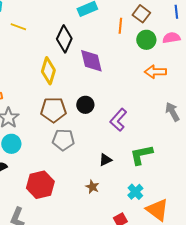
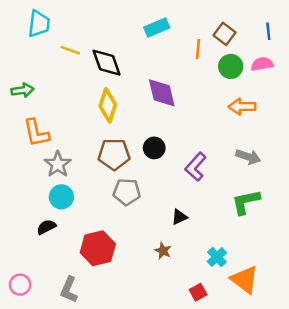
black diamond: (64, 39) -> (107, 63), moved, turned -44
gray arrow: (172, 112) -> (248, 157), moved, turned 138
green L-shape: (141, 155) -> (246, 202), moved

